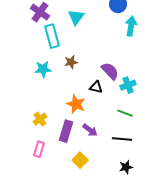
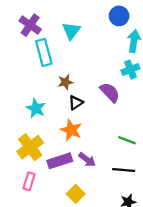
cyan star: (43, 69) -> (36, 108), moved, turned 30
cyan cross: (128, 85) -> (130, 70), moved
black triangle: (96, 87) -> (76, 103), moved, turned -48
yellow cross: (40, 119) -> (30, 147), size x1.6
purple rectangle: (66, 131) -> (60, 161), turned 55

